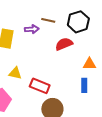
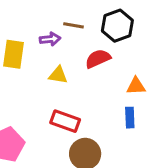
yellow triangle: (15, 73) -> (58, 75), moved

